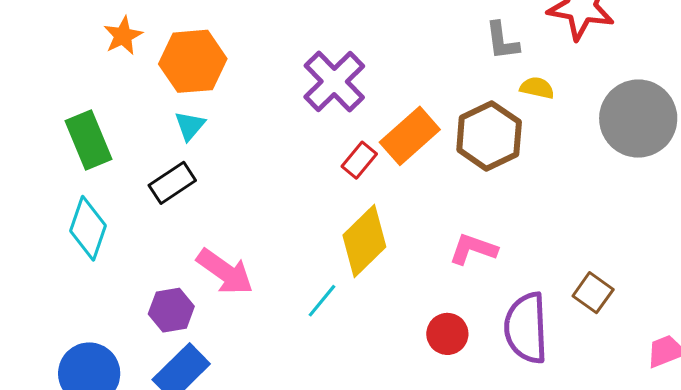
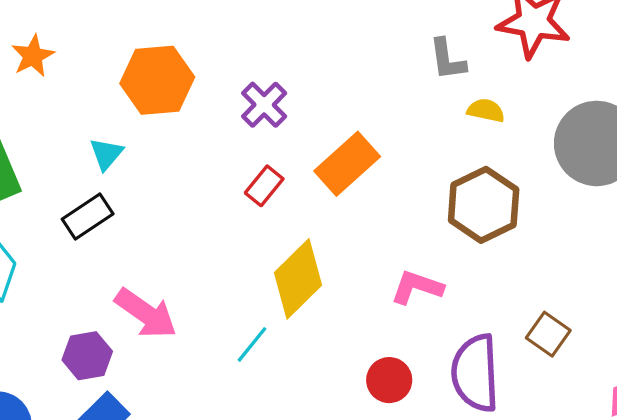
orange hexagon: (193, 61) -> (157, 80), moved
purple cross: (334, 82) -> (264, 105), size x0.7
brown hexagon: (489, 136) -> (484, 205), moved
red rectangle: (359, 160) -> (264, 186), moved

